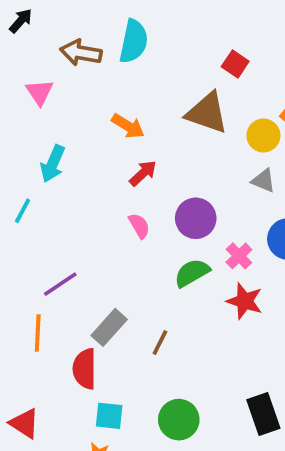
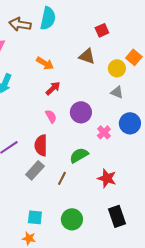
red square: (235, 64) -> (102, 30), turned 32
brown triangle: (207, 113) -> (87, 56), size x0.7
green semicircle: (192, 273) -> (79, 155), moved
red star: (245, 301) -> (107, 178), moved
red semicircle: (85, 369) -> (41, 145), moved

